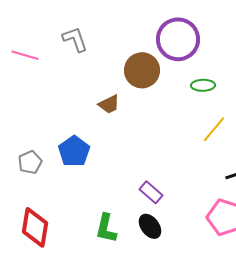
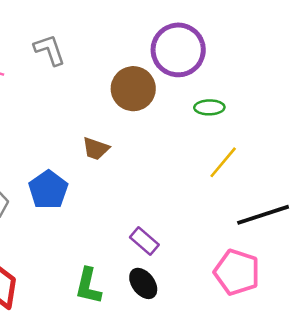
brown trapezoid: (109, 104) -> (96, 149), moved, turned 45

